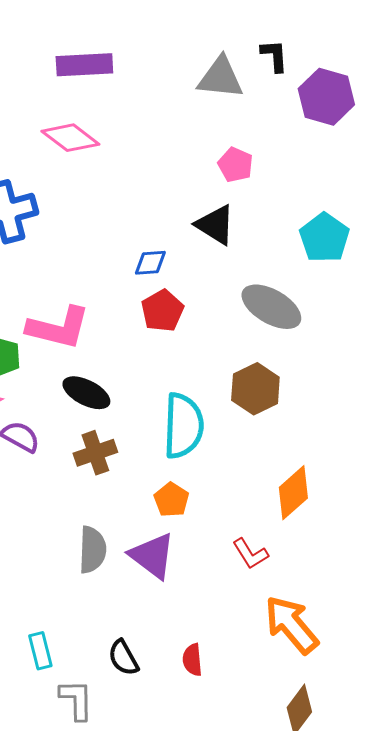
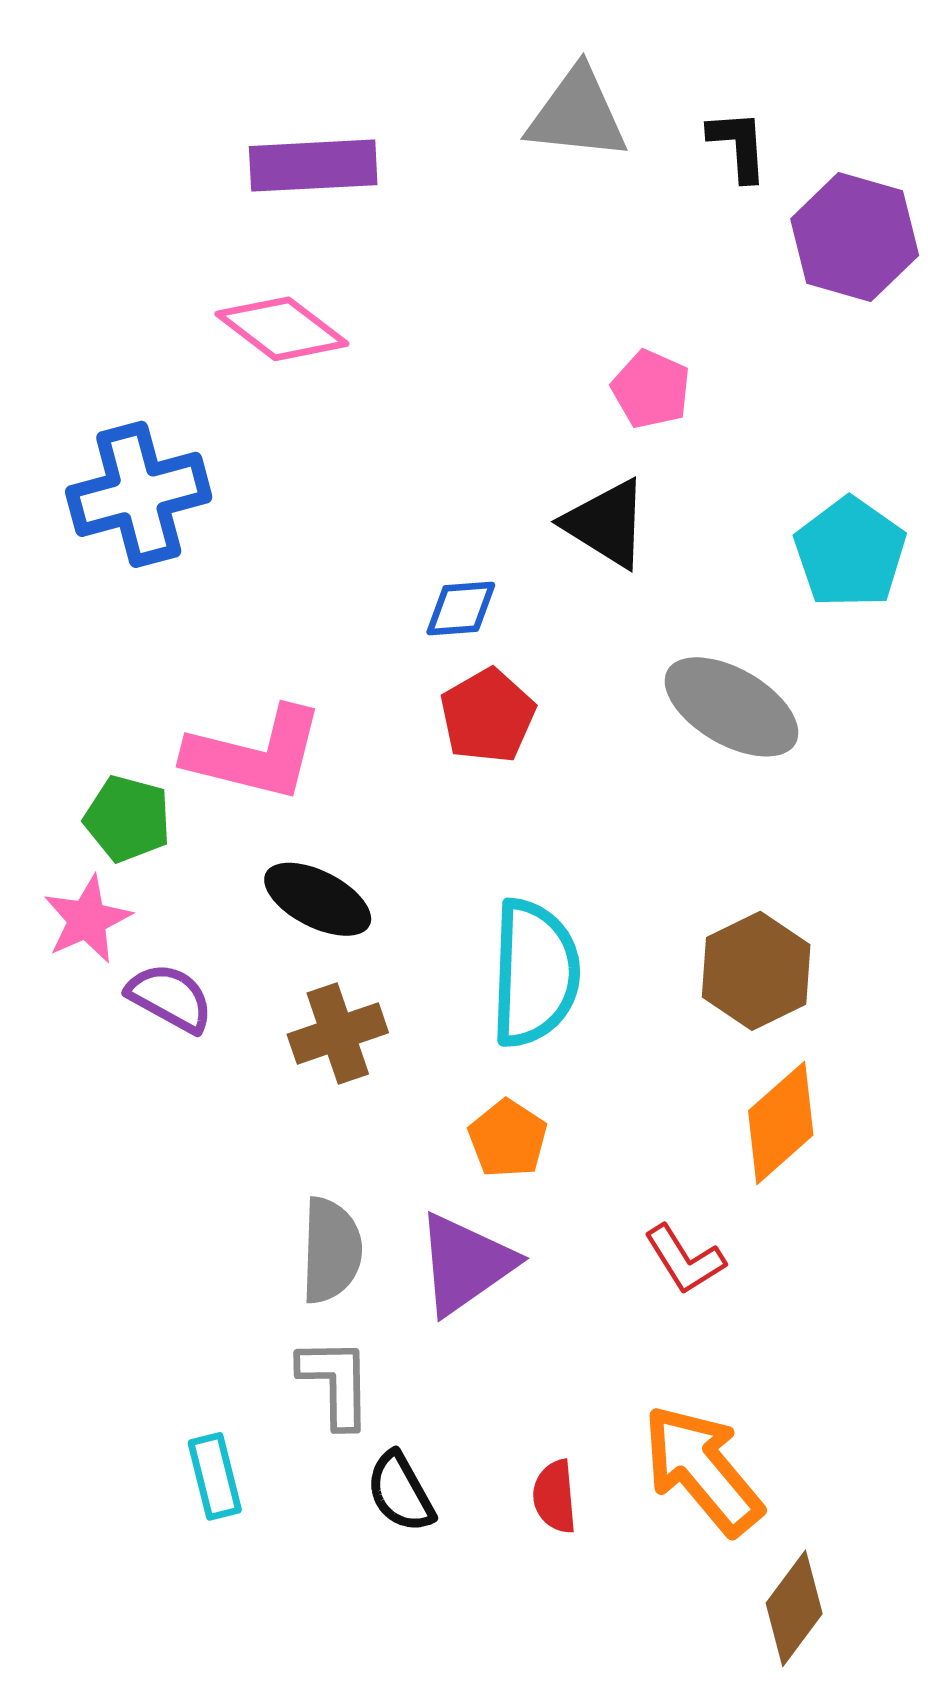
gray triangle: (220, 78) -> (577, 114), moved
brown hexagon: (255, 389) -> (756, 971), moved
purple triangle: (152, 556) -> (465, 1264), turned 48
orange arrow: (291, 625) -> (702, 1470), moved
gray L-shape: (76, 700) -> (336, 1382), moved

